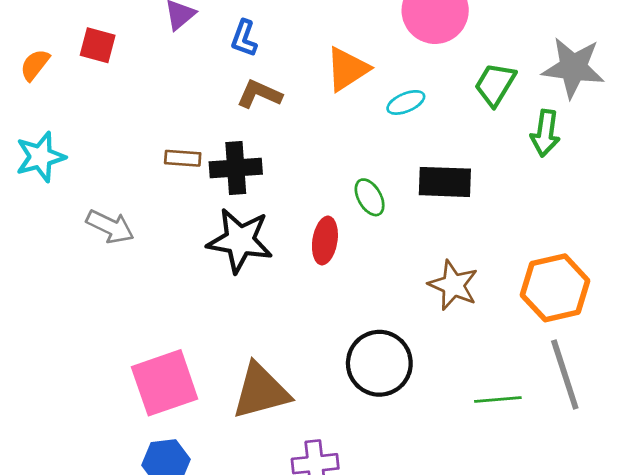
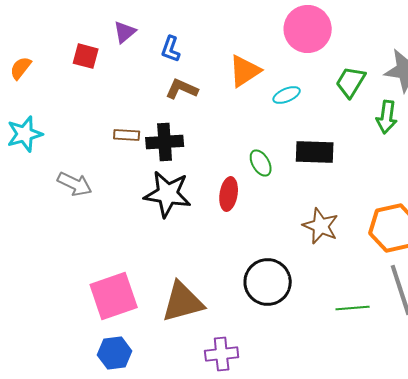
red square: (98, 45) -> (86, 56), moved

